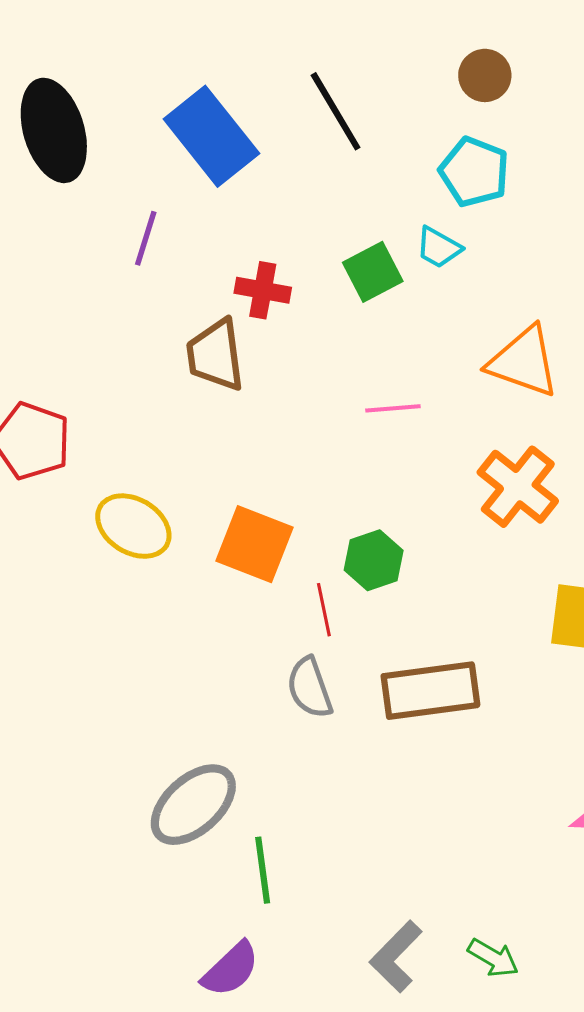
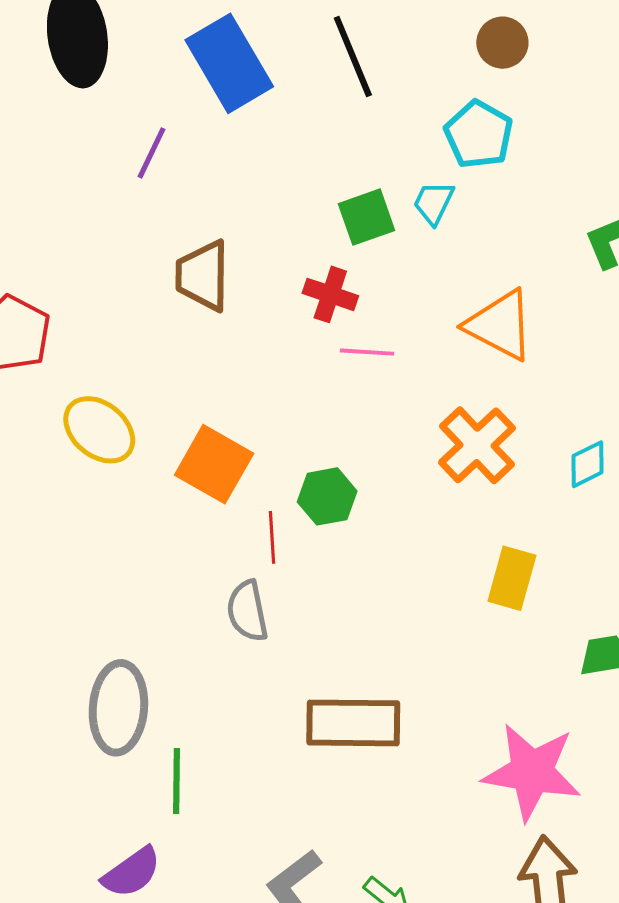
cyan trapezoid: (439, 248) -> (434, 203), turned 78
red cross: (263, 290) -> (330, 294), moved
brown rectangle: (430, 691) -> (353, 723), moved
gray ellipse: (193, 805) -> (118, 708), turned -52

